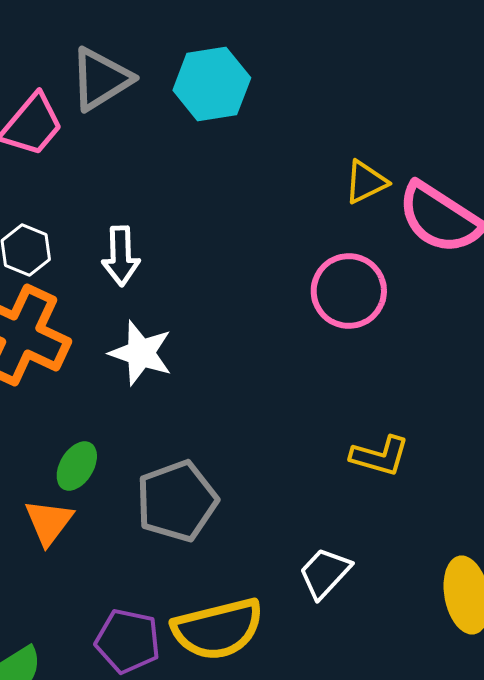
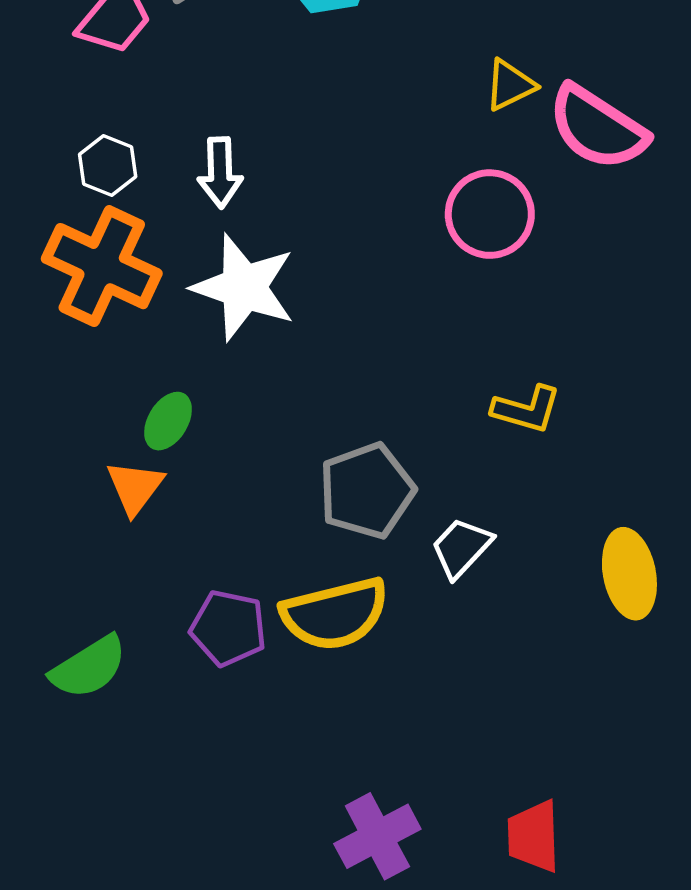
white star: (141, 353) -> (244, 287), size x1.4
gray pentagon: (177, 501) -> (367, 491), moved

